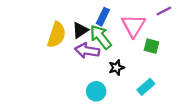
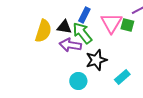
black triangle: (80, 30) -> (64, 27), turned 42
green square: (152, 46) -> (127, 25), moved
black star: (116, 68) -> (96, 60), size x1.5

